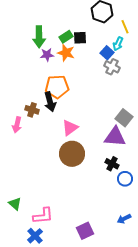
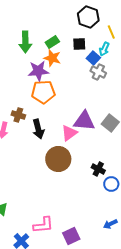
black square: (80, 38) -> (79, 44), moved
purple star: (47, 55) -> (38, 71), moved, size x1.5
black arrow: (50, 102) -> (38, 129), moved
pink triangle: (70, 128) -> (69, 133), moved
purple triangle: (115, 137) -> (84, 121), moved
pink L-shape: (43, 216) -> (43, 225), moved

